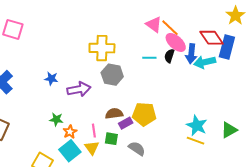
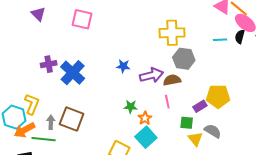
brown semicircle: (114, 114) -> (172, 80), moved
pink line: (94, 131) -> (167, 102), moved
yellow triangle: (92, 148) -> (195, 139), moved

